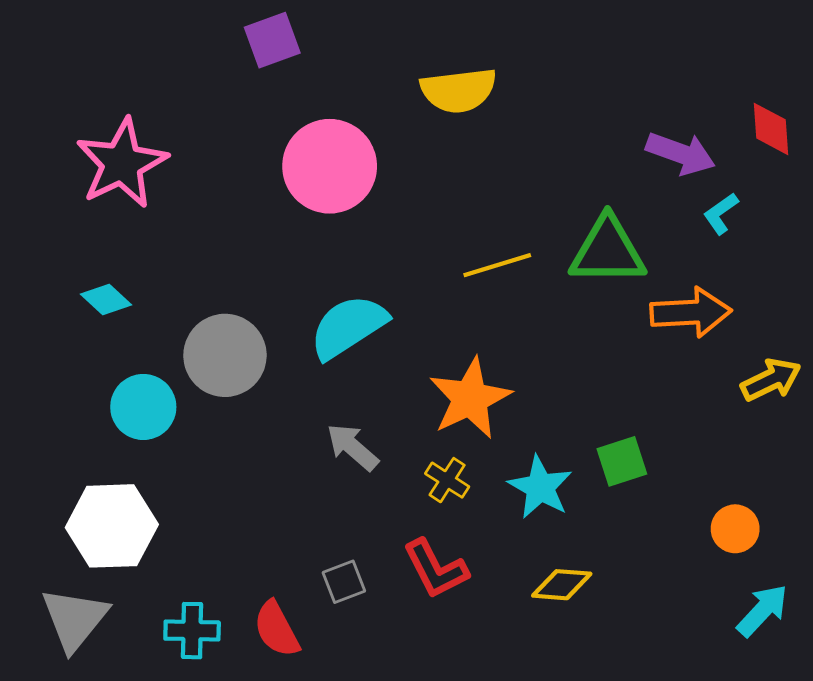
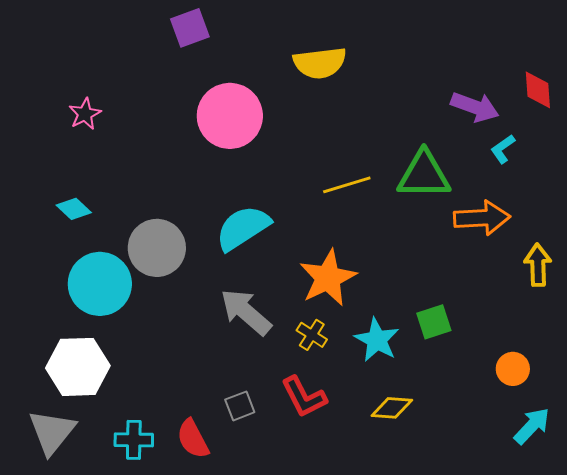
pink star: (122, 163) -> (85, 114), size x0.5
yellow arrow: (771, 380) -> (538, 265), turned -66
cyan circle: (143, 407) -> (100, 284), size x1.4
gray arrow: (353, 447) -> (246, 312), size x1.4

